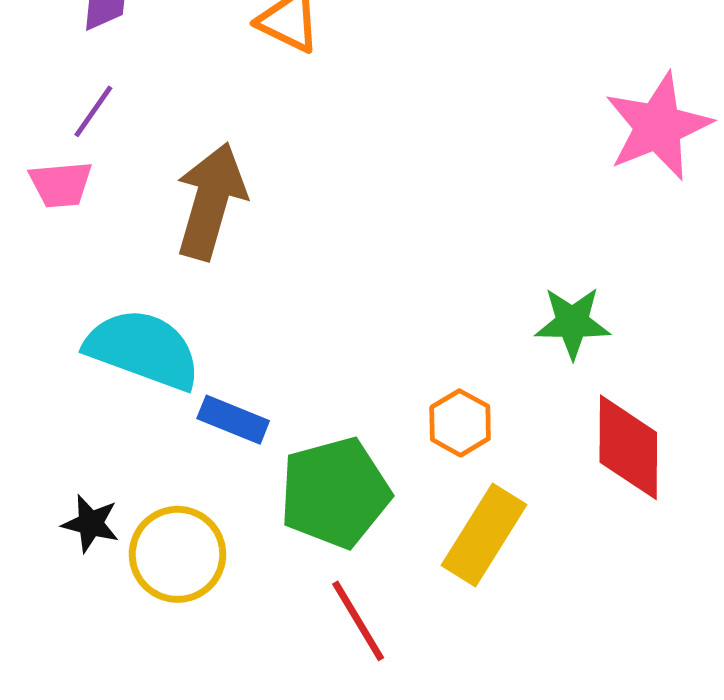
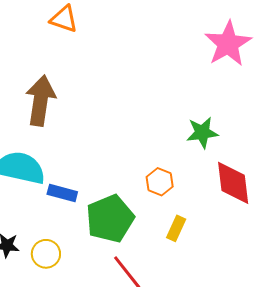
yellow rectangle: (484, 535) -> (176, 228), size x0.6
yellow circle: (178, 554) -> (46, 254), size x0.7

